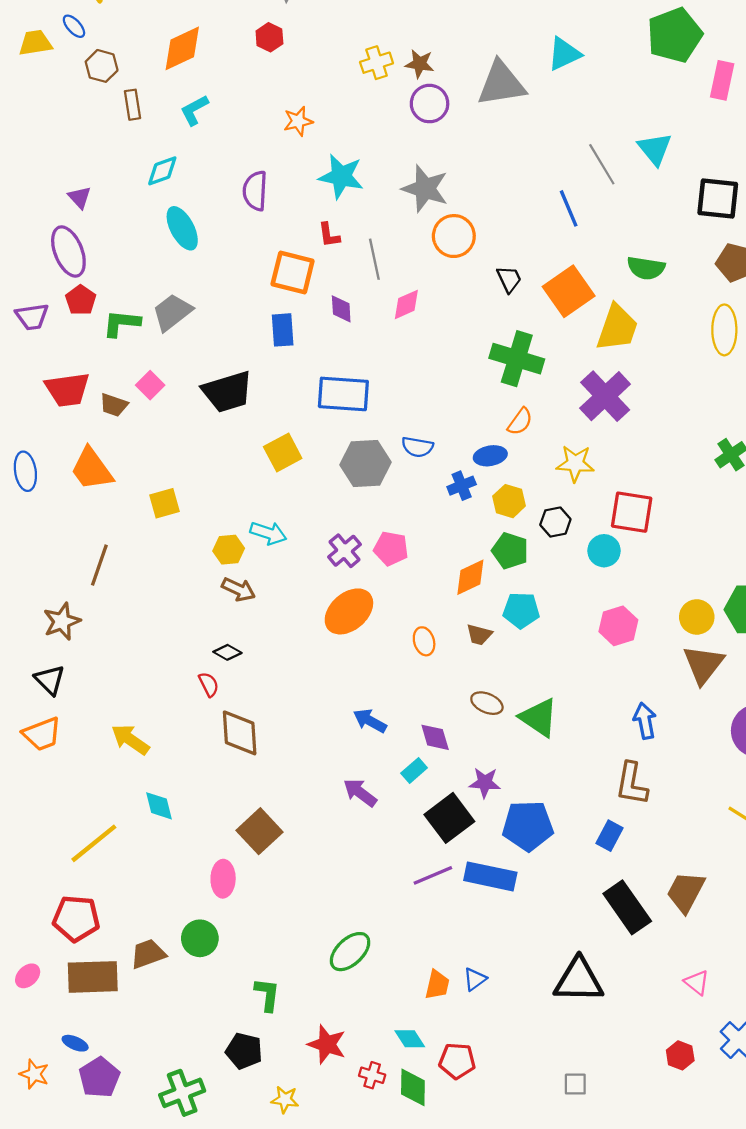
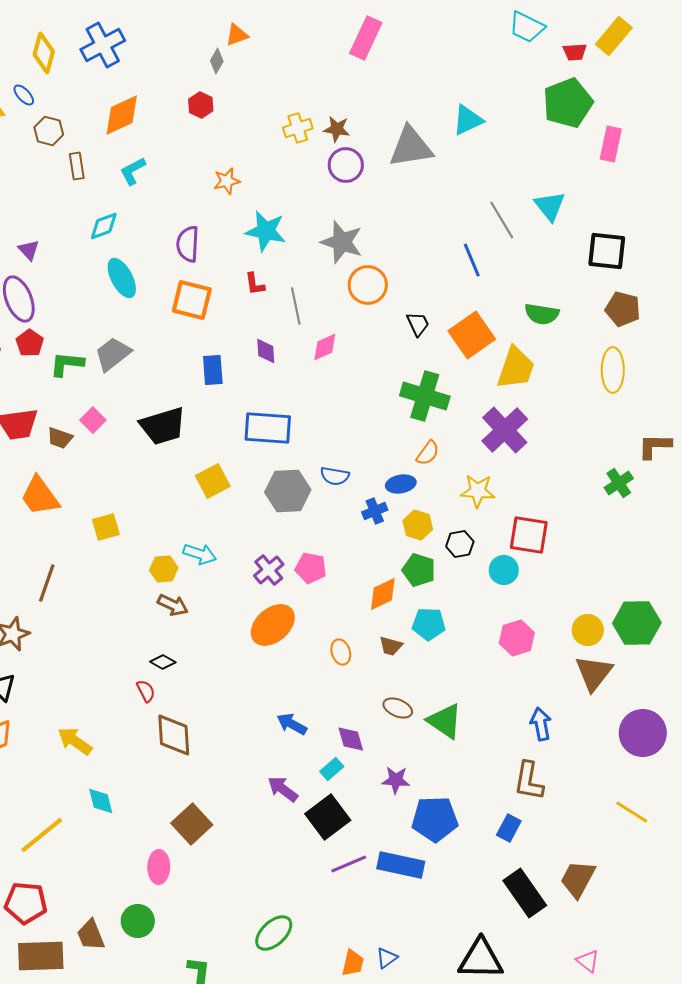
orange square: (293, 272) -> (192, 300), moved
black square: (449, 818) -> (328, 817), moved
brown trapezoid: (148, 954) -> (91, 935), turned -92

